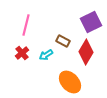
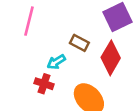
red cross: (22, 53) -> (44, 84), moved, turned -32

